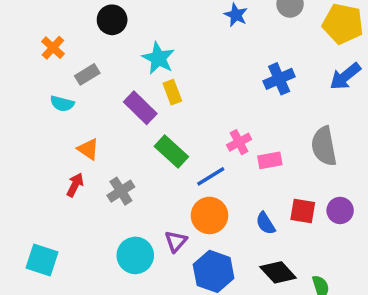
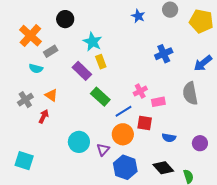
orange cross: (53, 48) -> (30, 36), size x1.6
blue arrow: (345, 76) -> (203, 63), moved
gray cross: (121, 191) -> (25, 100), moved
purple circle: (340, 210) -> (200, 143), moved
red square: (303, 211) -> (145, 123), moved
blue semicircle: (266, 223) -> (169, 138), moved, turned -48
cyan circle: (135, 255) -> (79, 142), moved

